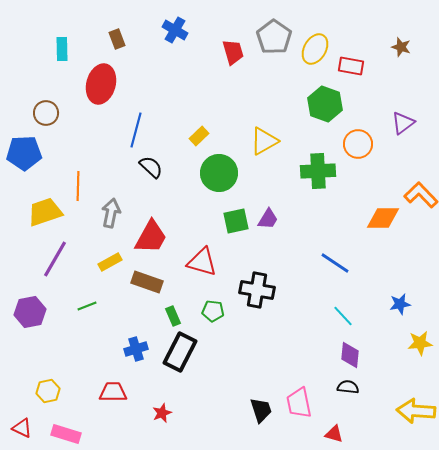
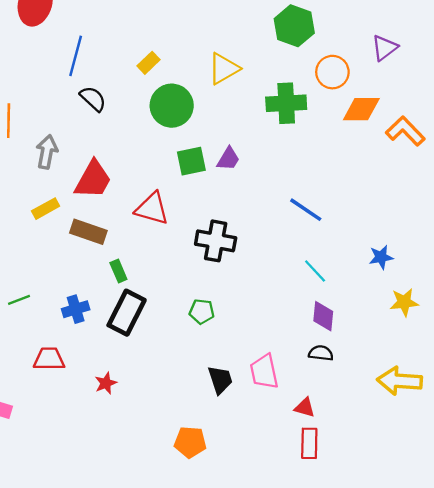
orange diamond: (383, 218) -> (361, 109), moved
green line: (87, 306) -> (19, 300), moved
green pentagon: (213, 311) -> (202, 311), moved

